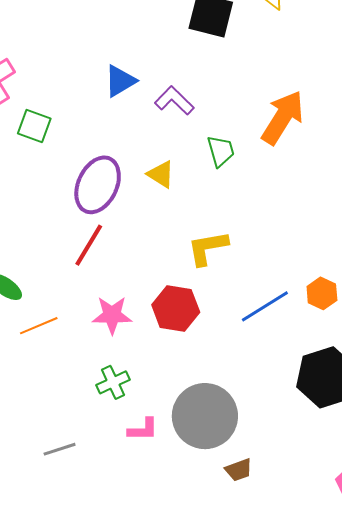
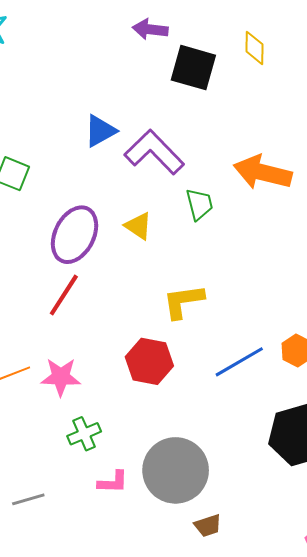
purple L-shape: (174, 101) -> (154, 152), size x1.5
orange arrow: (283, 117) -> (263, 172), turned -110
pink star: (112, 315) -> (61, 377), moved

